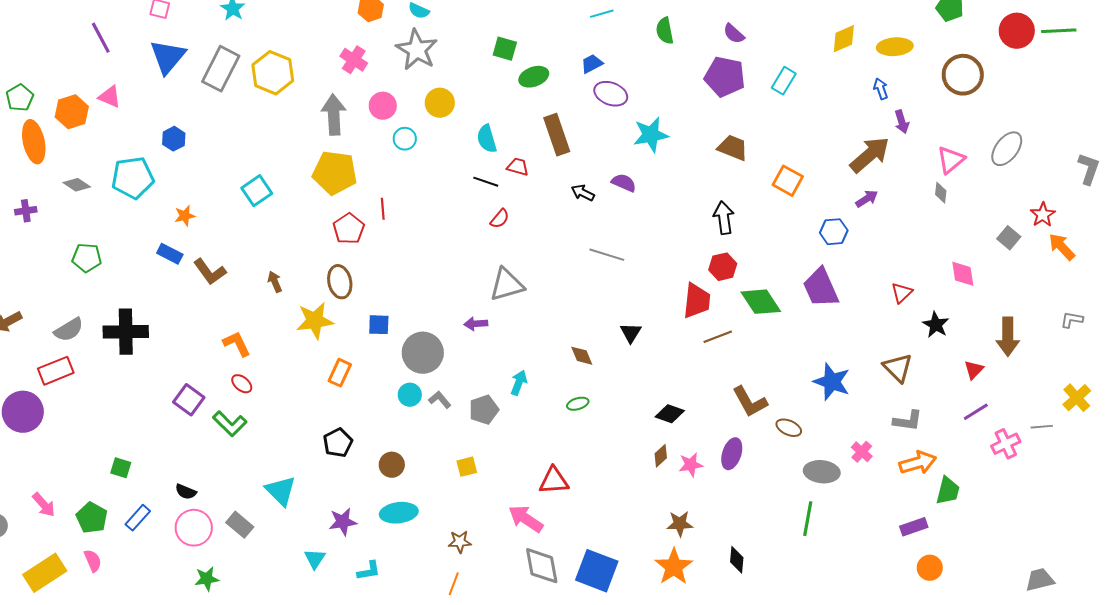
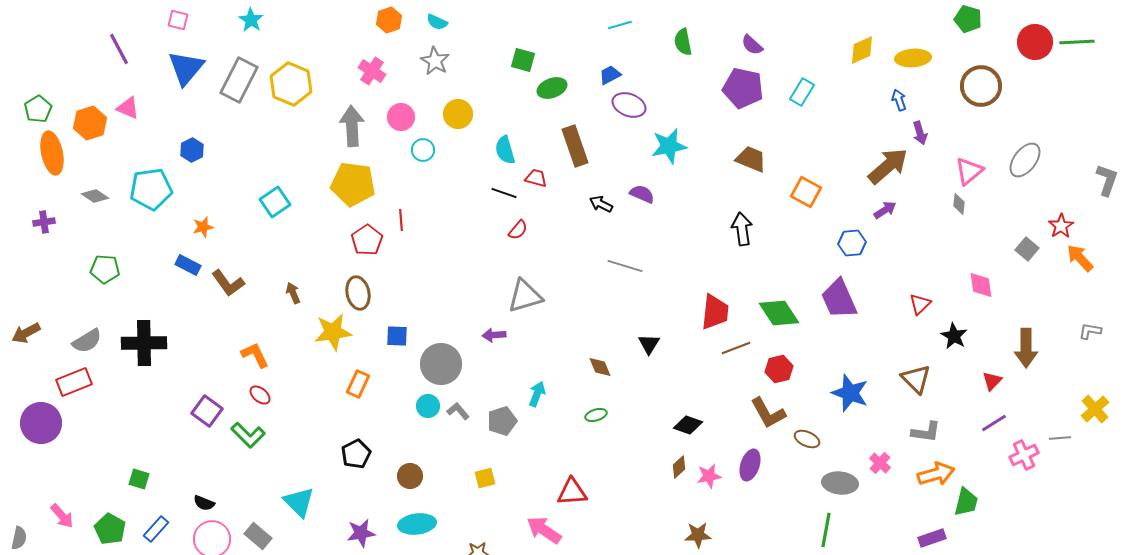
gray star: (417, 50) -> (435, 61), size x0.7
red hexagon: (723, 267) -> (779, 369), moved

